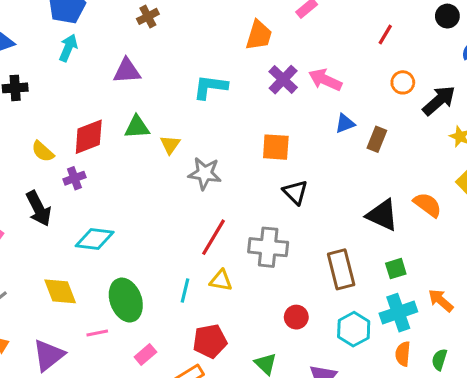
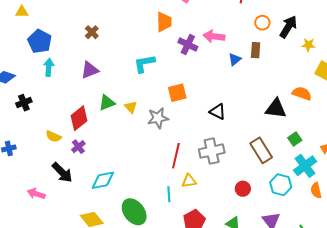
brown rectangle: (377, 139) -> (256, 50), moved
orange square: (276, 147) -> (177, 93), moved

